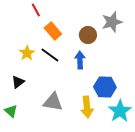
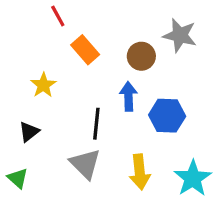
gray star: (112, 22) -> (180, 35), turned 30
black line: (50, 55) -> (96, 124), moved, turned 60
blue hexagon: (105, 87) -> (167, 116), moved
gray triangle: (53, 102) -> (85, 164), turned 35

